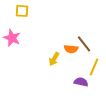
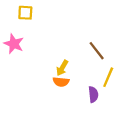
orange semicircle: (71, 49) -> (61, 82), moved
purple semicircle: (81, 82) -> (93, 94), turned 72

